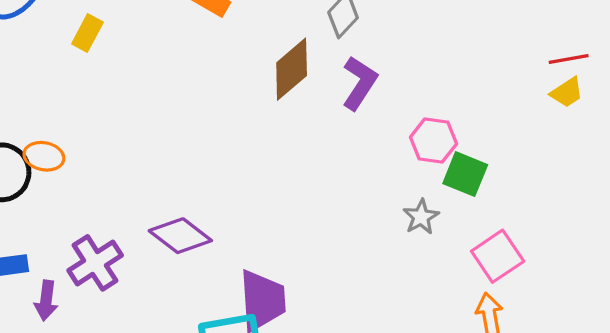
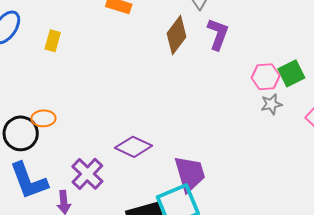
pink hexagon: (433, 140) -> (266, 77), moved
green square: (465, 174) -> (291, 73), turned -36
gray star: (421, 217) -> (271, 104), turned 30

